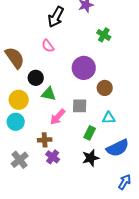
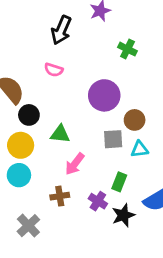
pink semicircle: (48, 46) -> (54, 70), turned -32
black circle: (36, 78) -> (29, 115), moved
gray square: (80, 106) -> (113, 139), moved
cyan triangle: (109, 118) -> (140, 149), moved
purple cross: (53, 157) -> (98, 201), moved

